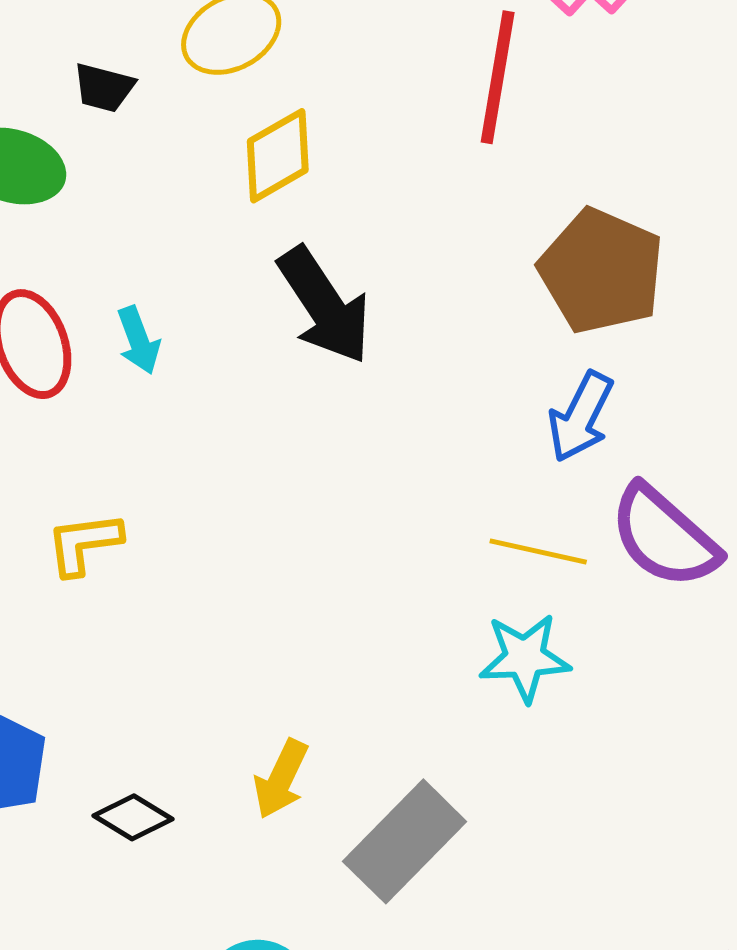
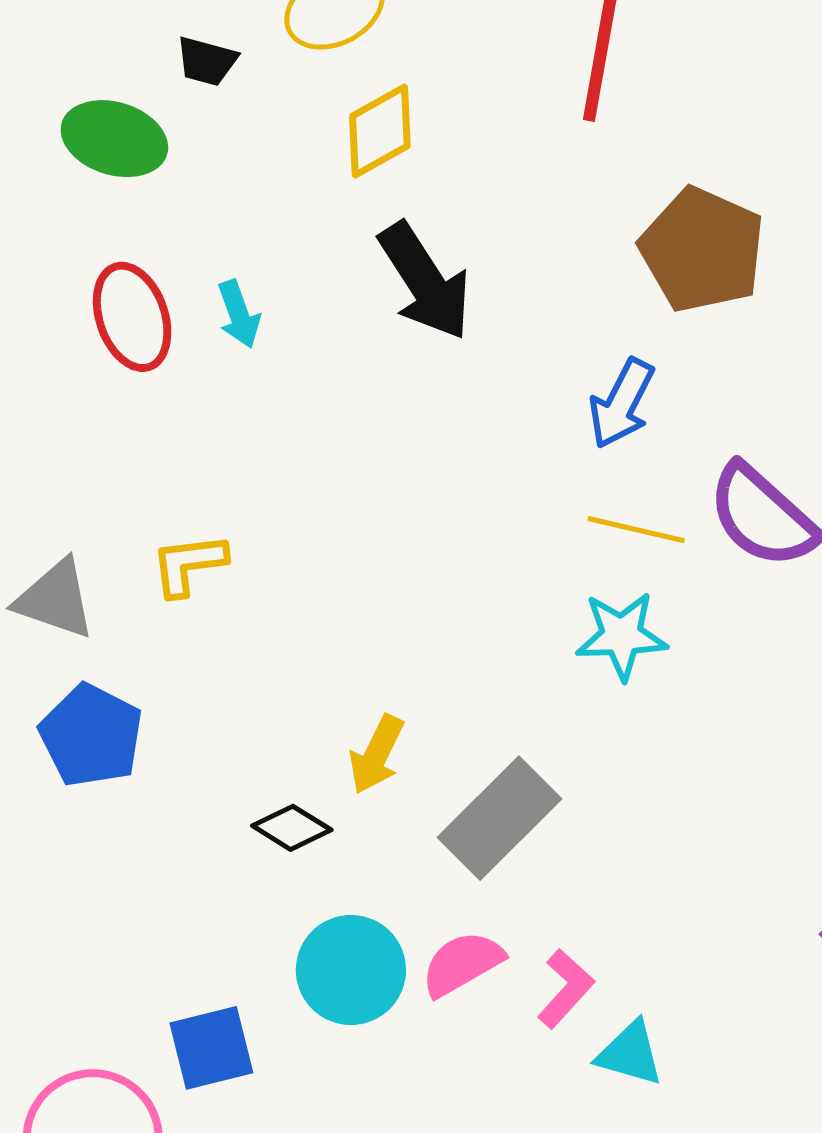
blue arrow: (581, 417) -> (622, 403), moved
yellow L-shape: (84, 544) -> (189, 564), moved
black diamond: (133, 817) -> (292, 828), moved

